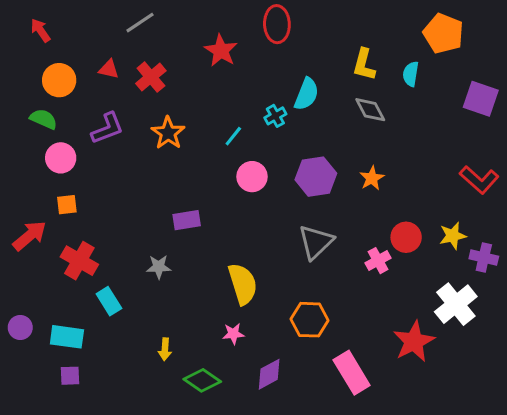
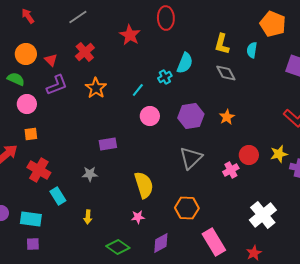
red arrow: (40, 30) -> (28, 16), moved
red triangle: (109, 69) -> (51, 60), moved, turned 32
white cross: (456, 304) -> (263, 215), moved
red star: (414, 341) -> (254, 253), moved, size x0.6
yellow arrow: (165, 349) -> (88, 217), moved

